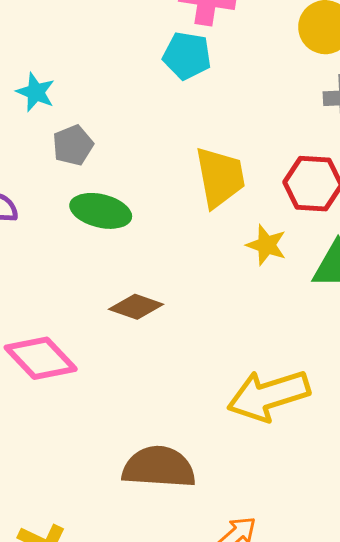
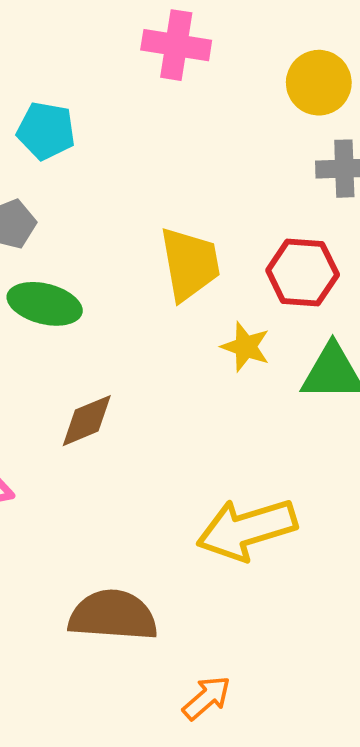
cyan pentagon: (187, 56) -> (46, 131), moved
brown diamond: (136, 307) -> (87, 421), turned -42

